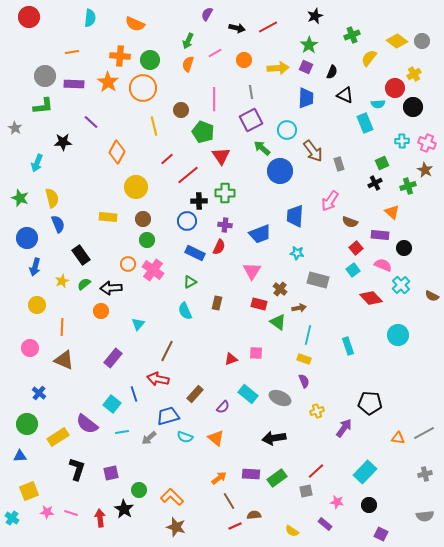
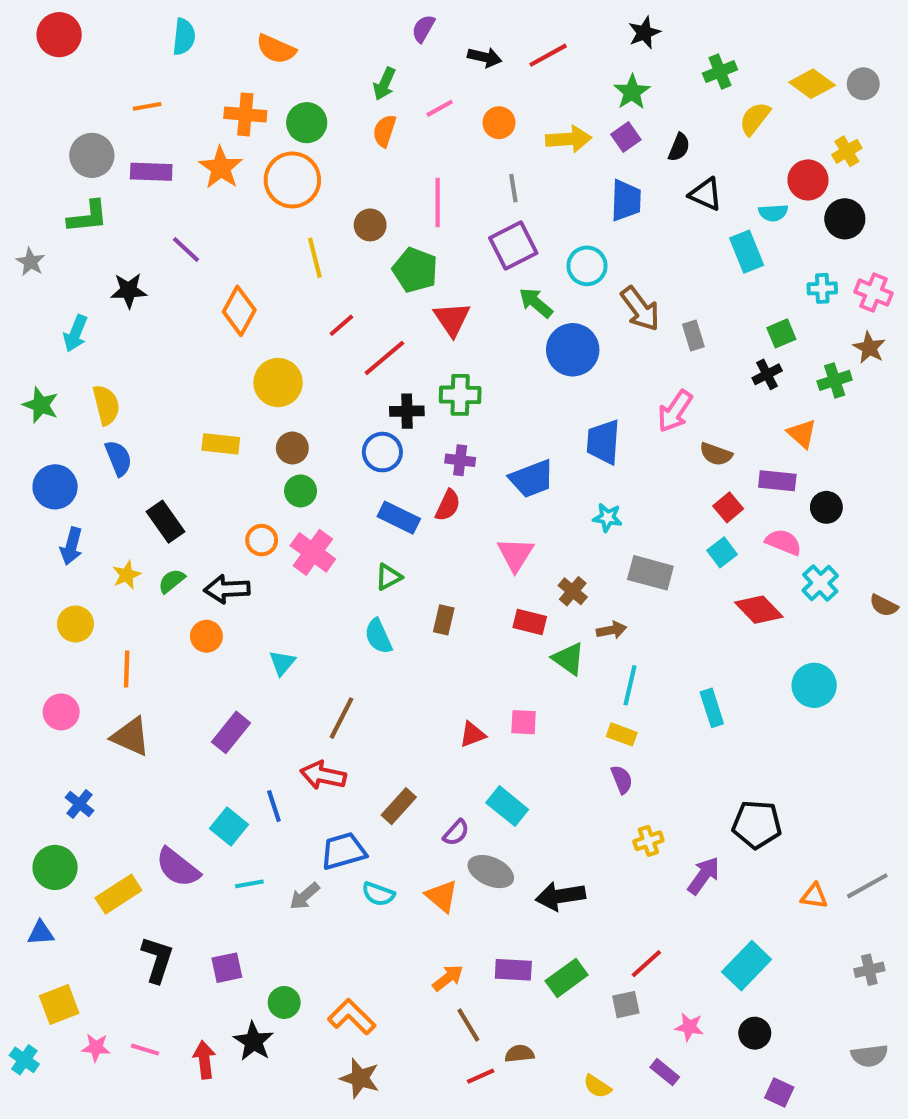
purple square: (306, 67) -> (626, 137), turned 32
gray ellipse: (280, 398) -> (491, 872), moved

